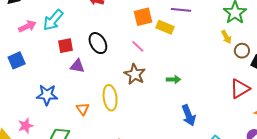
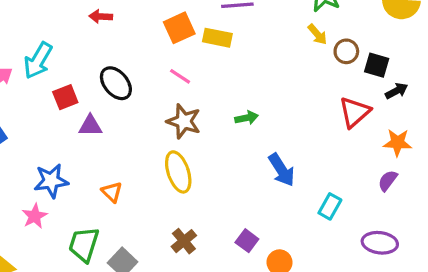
yellow ellipse: (110, 98) -> (178, 172), moved
pink star: (26, 126) -> (35, 216), moved

